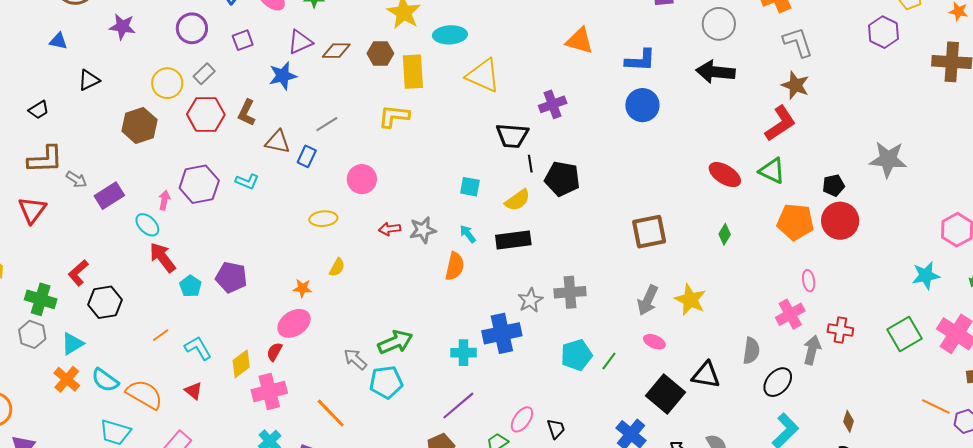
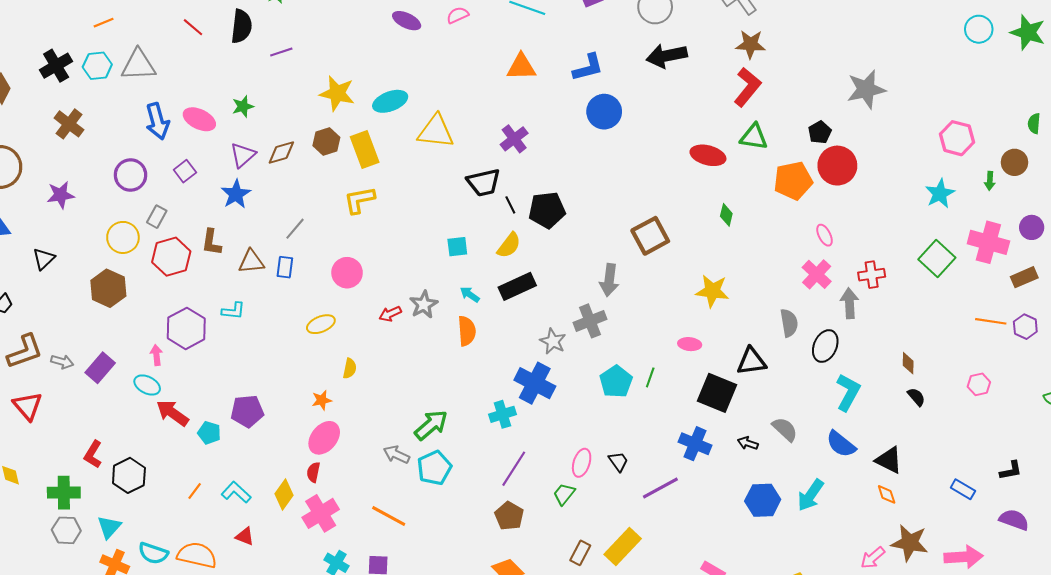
gray arrow: (648, 300) -> (609, 280), moved
blue cross: (502, 333) -> (535, 383), turned -33

